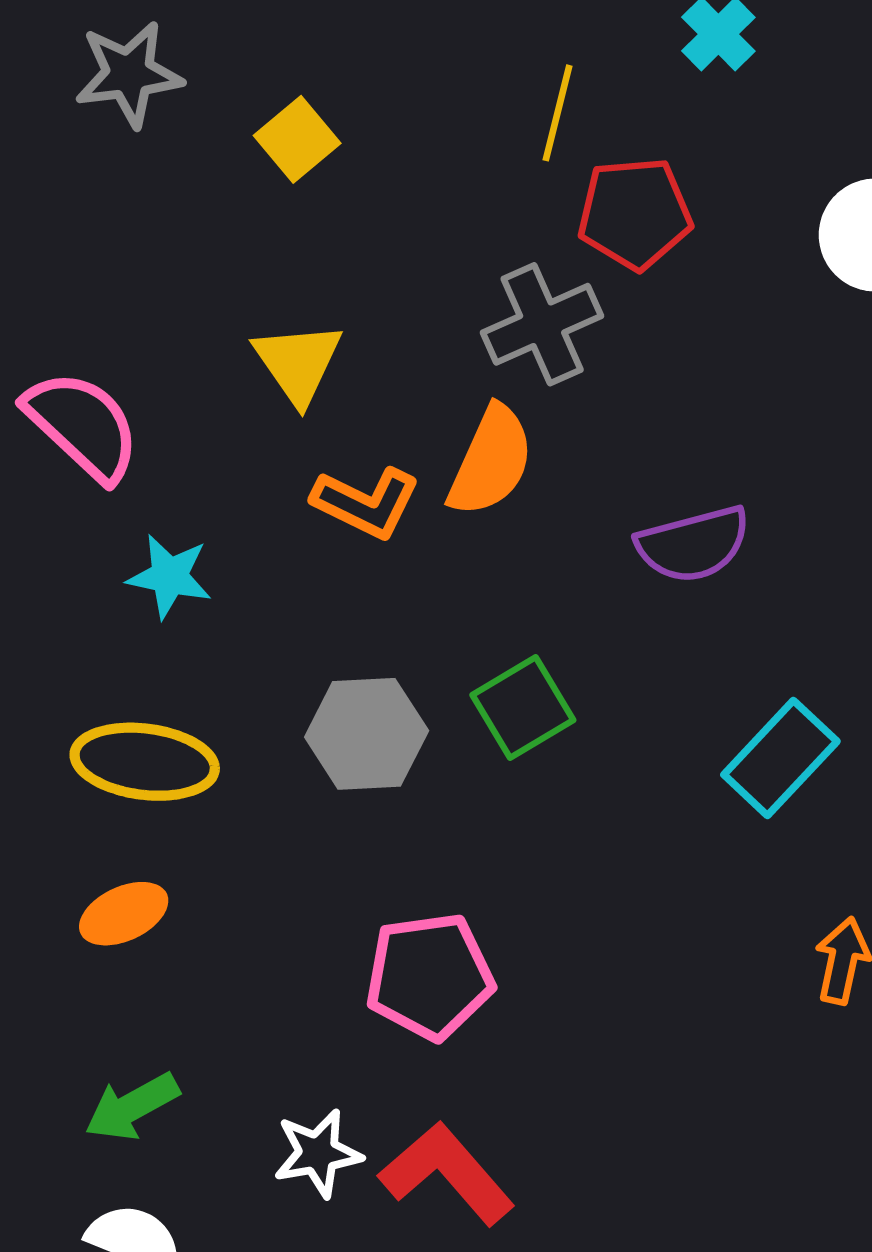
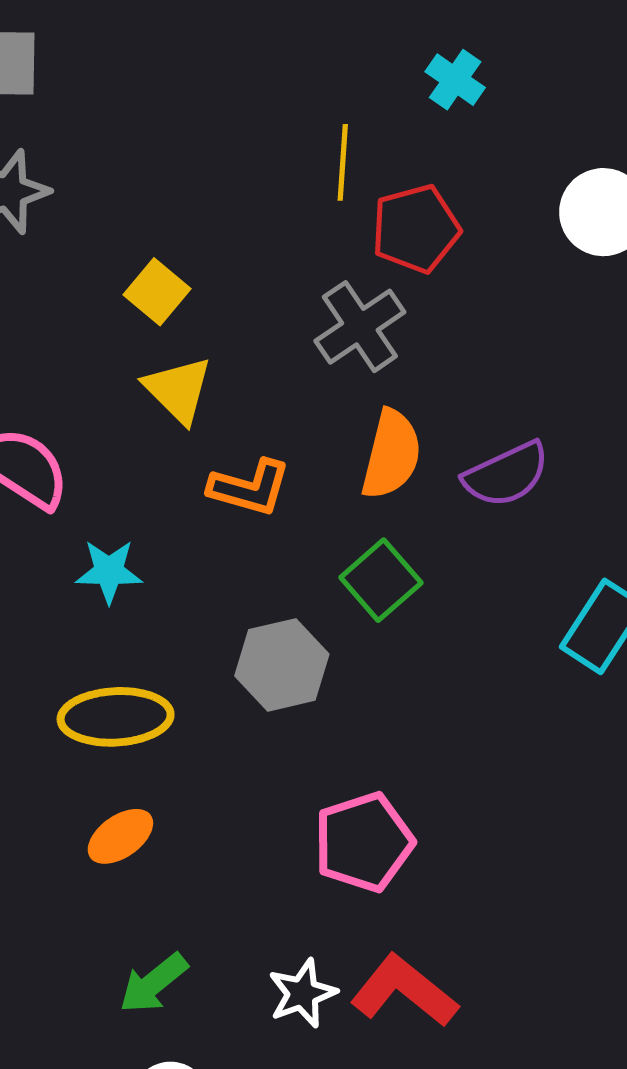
yellow square: (297, 139) -> (157, 292), moved
orange semicircle: (491, 461) -> (391, 454), moved
green square: (523, 707) -> (381, 580), moved

